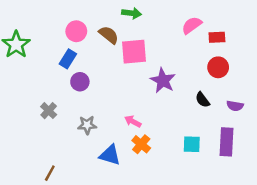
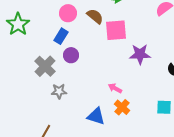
purple star: (163, 81) -> (140, 54), turned -30
gray cross: (49, 111) -> (45, 66), moved, size x1.5
gray star: (87, 125) -> (59, 91), moved

